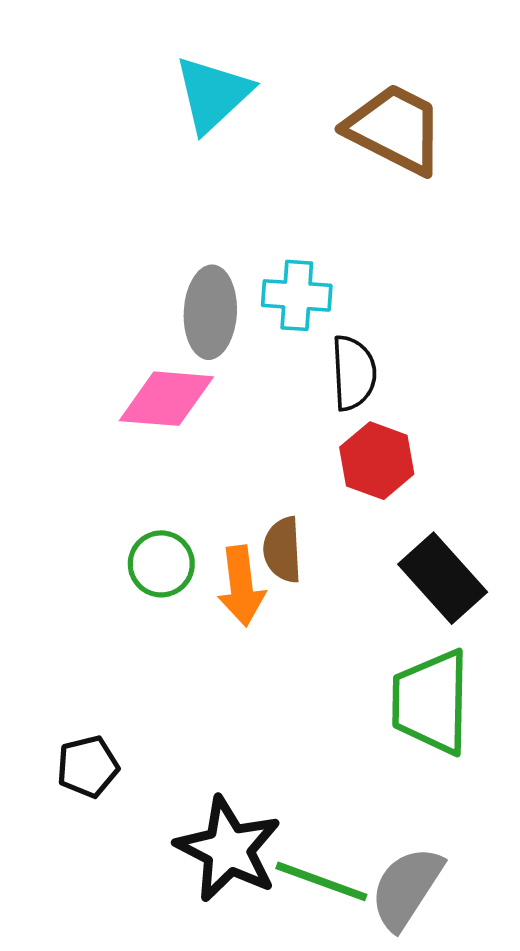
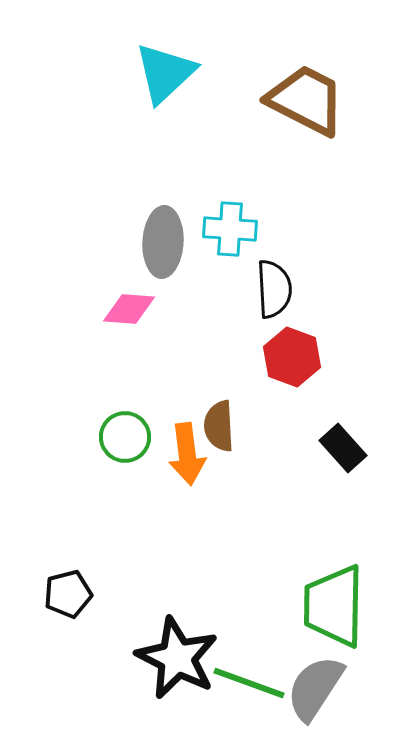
pink diamond: (166, 399) -> (129, 309), size x0.7
black rectangle: (443, 578) -> (343, 448), size x0.7
green trapezoid: (431, 702) -> (334, 606), moved

